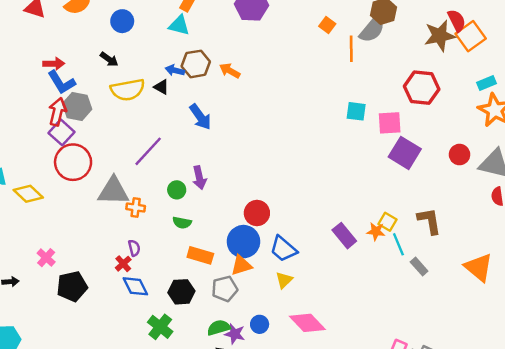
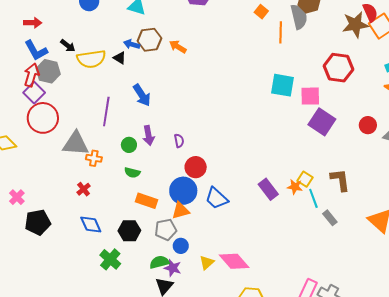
gray semicircle: (372, 29) -> (299, 17), turned -55
black arrow: (109, 59) -> (68, 46), moved
red arrow: (54, 64) -> (33, 23), moved
cyan square: (356, 111) -> (282, 85), size x1.4
blue arrow: (200, 117) -> (142, 95), moved
purple line: (148, 151) -> (106, 112), turned -36
purple semicircle: (134, 248) -> (179, 141), moved
red cross: (123, 264) -> (84, 189), moved
yellow triangle: (284, 280) -> (207, 263), moved
blue circle: (260, 324) -> (181, 246), moved

